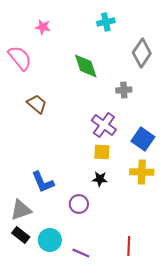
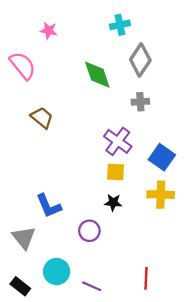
gray diamond: (142, 53) -> (140, 60), moved
gray triangle: (21, 210) -> (24, 238), turned -50
black rectangle: (21, 235) -> (20, 286), moved

